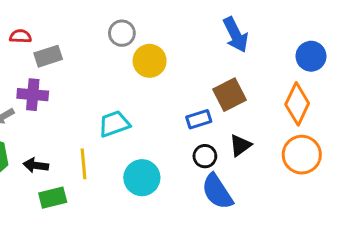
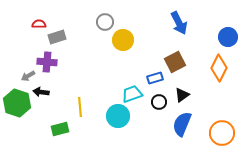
cyan trapezoid: (114, 124) -> (132, 94), moved
orange circle: (302, 155) -> (222, 133), moved
black arrow: (36, 165) -> (41, 92), moved
blue semicircle: (217, 192) -> (182, 124), moved, turned 55

